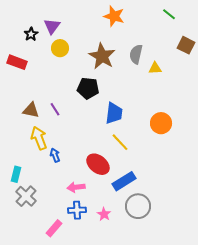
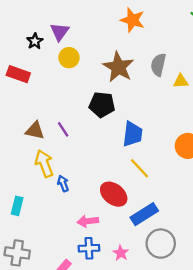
gray cross: (26, 196) -> (17, 253), moved, turned -35

